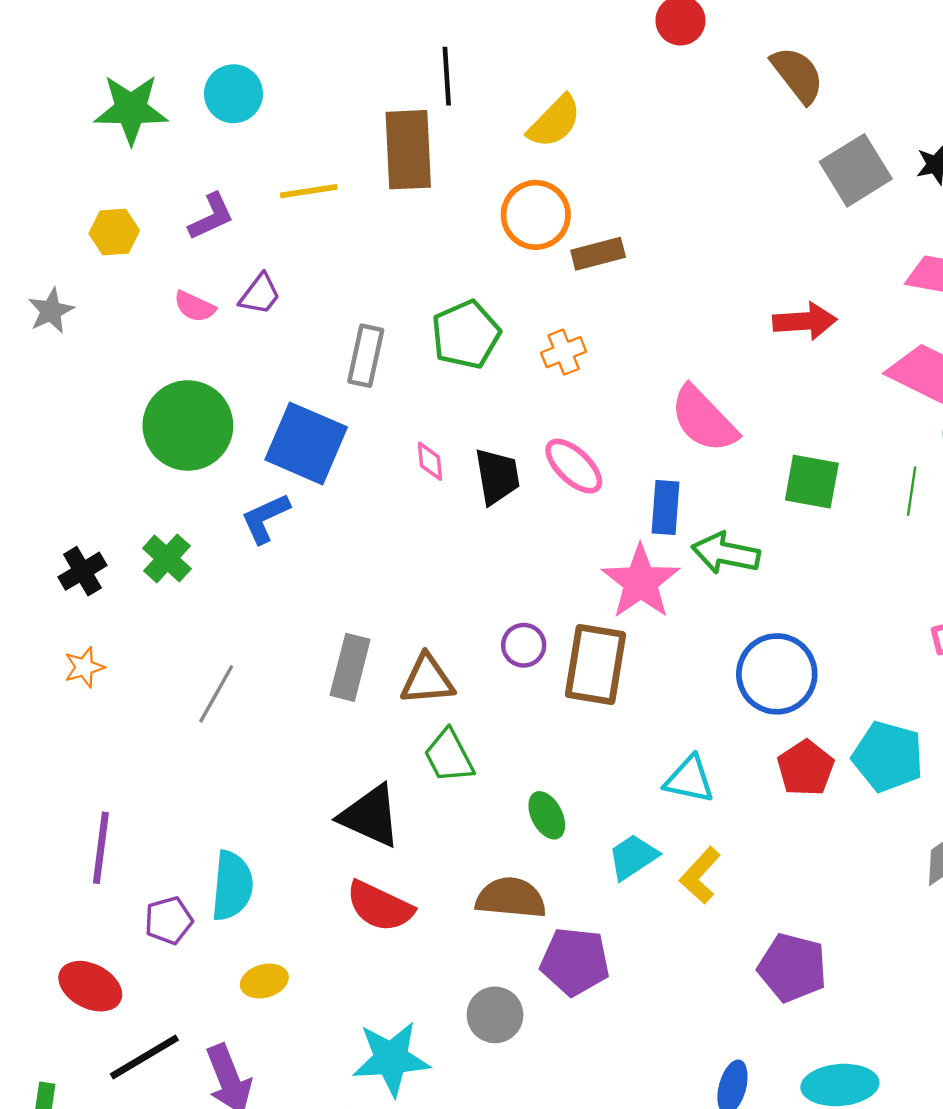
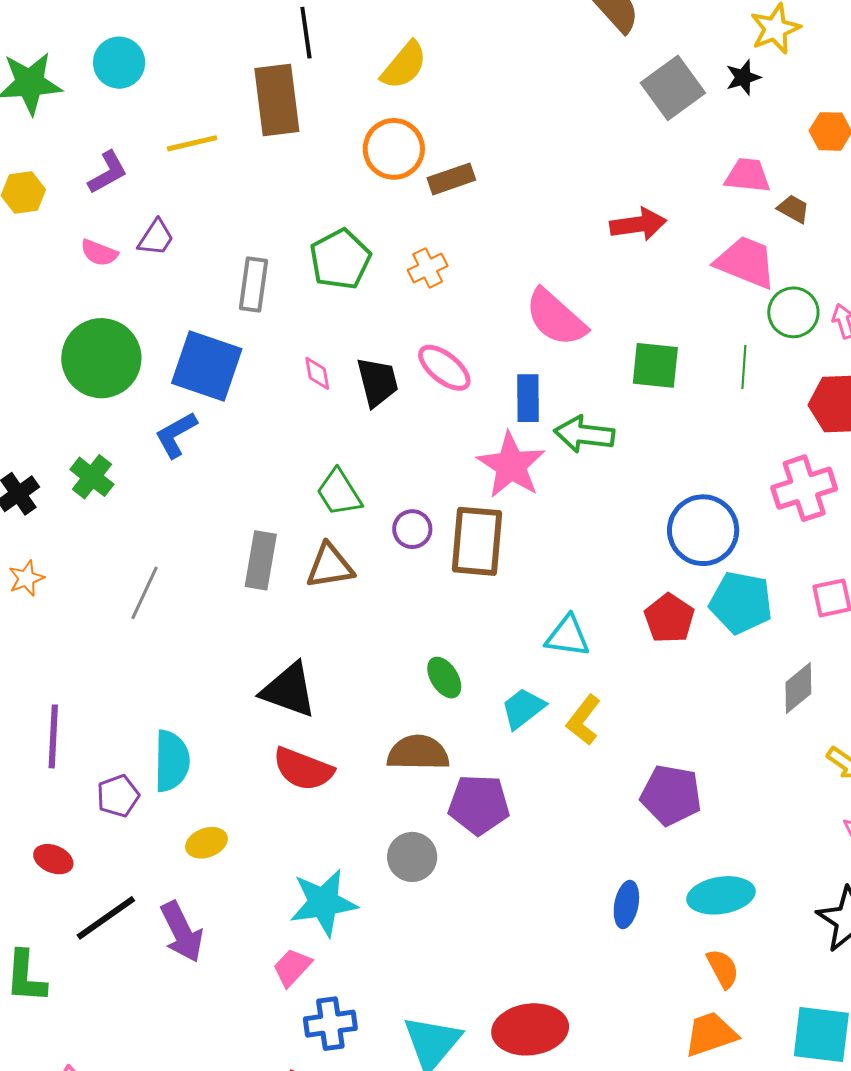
blue circle: (777, 674) -> (703, 530), moved
green trapezoid: (449, 756) -> (339, 493), moved
red ellipse: (90, 986) -> (53, 859), size x0.7

